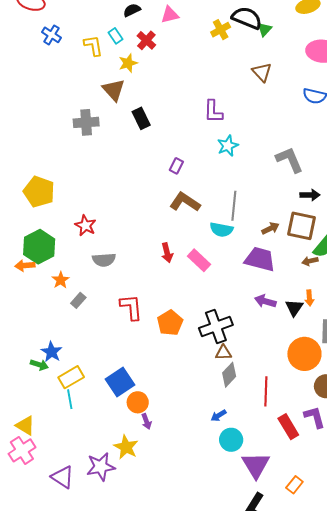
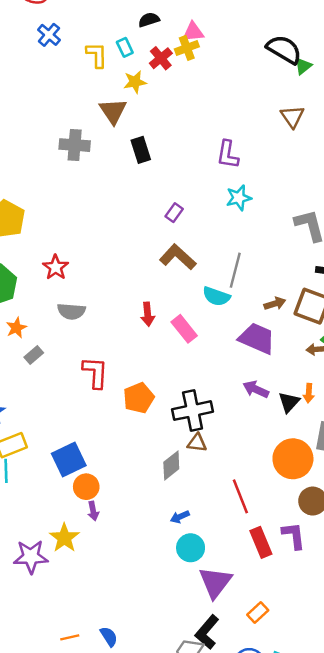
yellow cross: (221, 30) -> (187, 48), moved
gray diamond: (229, 375) -> (171, 465), moved
red line: (266, 391) -> (240, 496), turned -32

